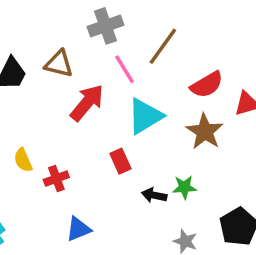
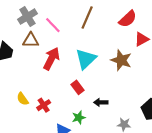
gray cross: (105, 26) -> (27, 17), moved
pink line: (125, 69) -> (53, 25), moved
red semicircle: (207, 85) -> (128, 19), moved
green star: (184, 187) -> (79, 118), moved

